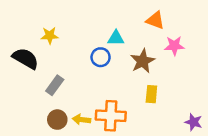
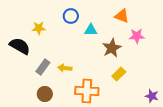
blue circle: (101, 57) -> (71, 16), moved
yellow rectangle: (151, 94) -> (119, 74), turned 40
yellow arrow: (81, 120) -> (65, 68), moved

